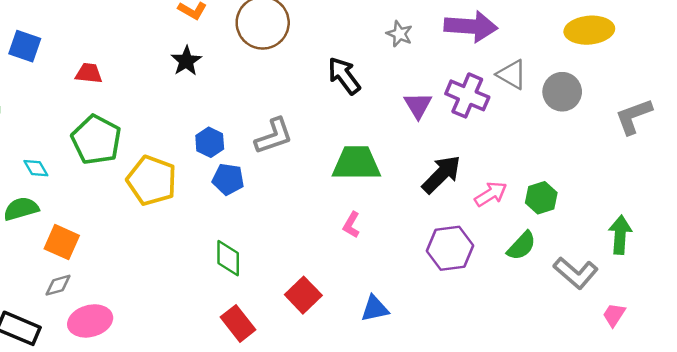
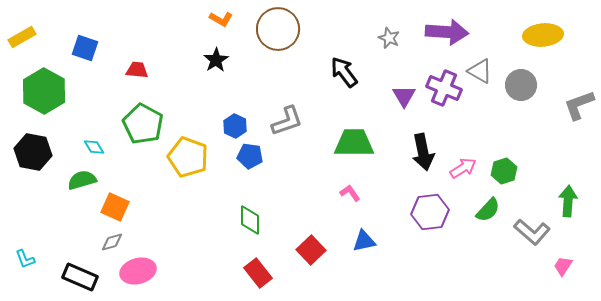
black arrow: (441, 174) -> (423, 152), turned 123
pink L-shape: (351, 225) -> (350, 193), turned 115
blue triangle: (375, 309) -> (364, 241), moved

